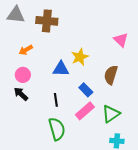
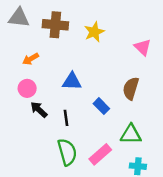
yellow star: (80, 57) -> (94, 32), moved
black arrow: (21, 94) -> (39, 110), moved
pink rectangle: (85, 111) -> (100, 154), moved
green triangle: (111, 114) -> (131, 134), turned 36

